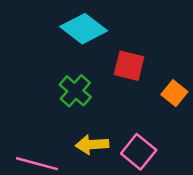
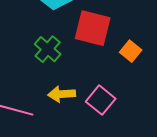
red square: (129, 66) -> (93, 28), size x1.4

